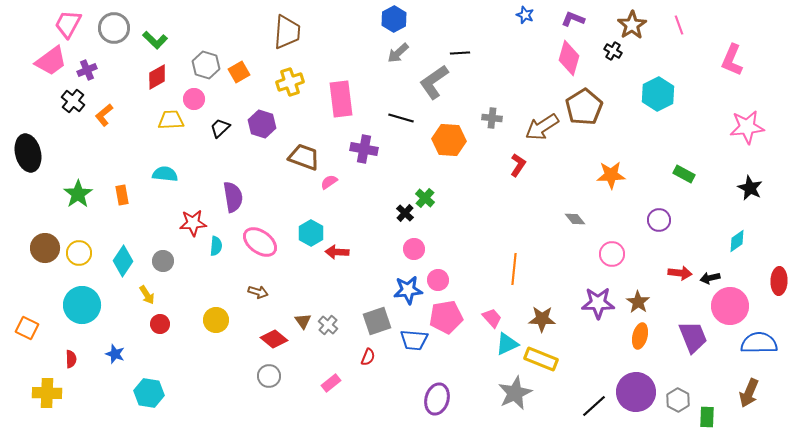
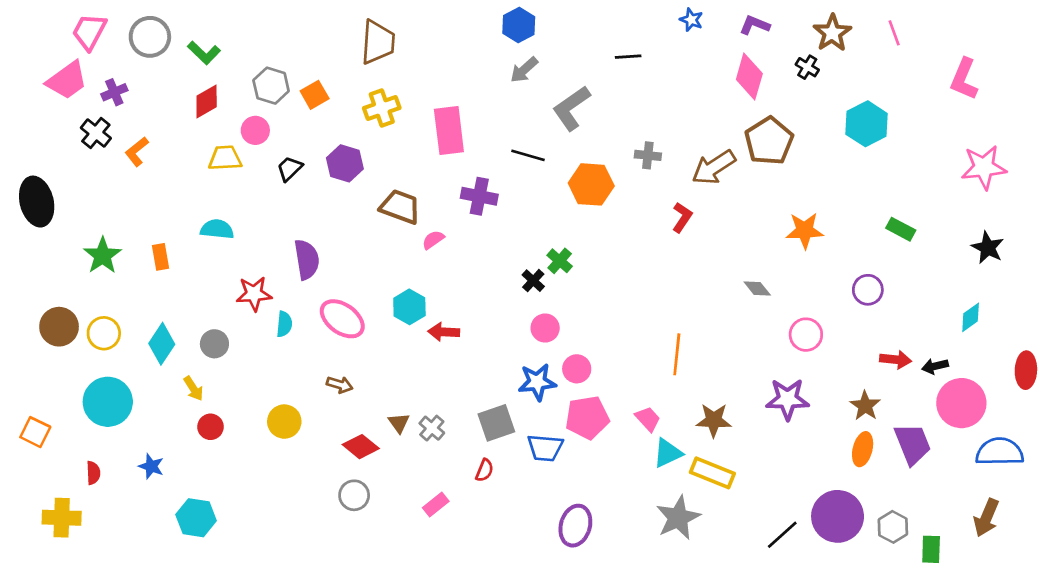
black line: (460, 53) -> (628, 57), moved
brown star: (638, 302) -> (865, 406), moved
orange ellipse: (640, 336) -> (863, 449), moved

